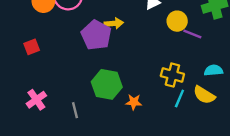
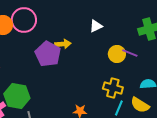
yellow circle: (177, 21) -> (117, 54), moved
green hexagon: (107, 84) -> (17, 96), moved

